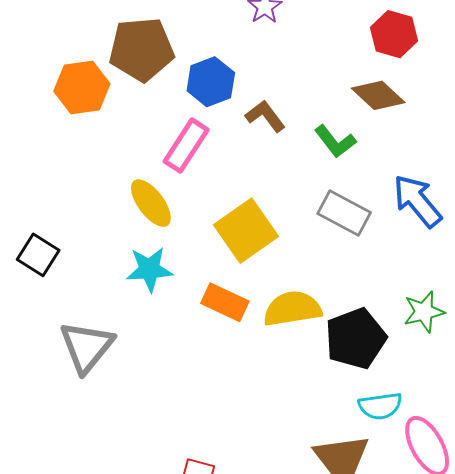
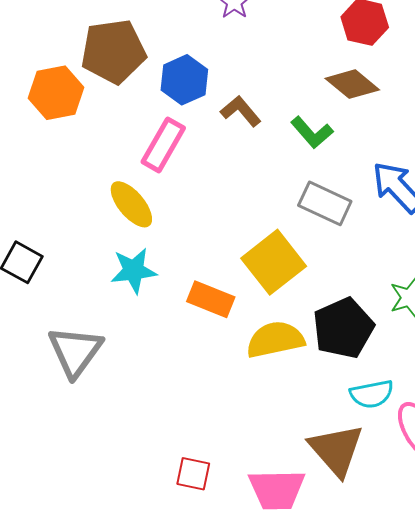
yellow square: (246, 231) -> (274, 262), moved
yellow semicircle: (292, 309) -> (275, 340), moved

